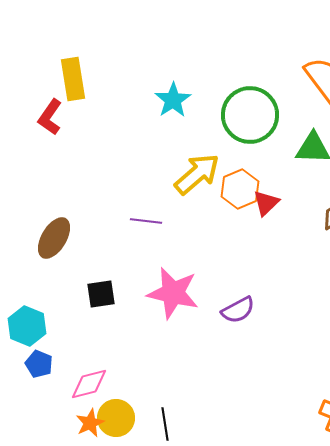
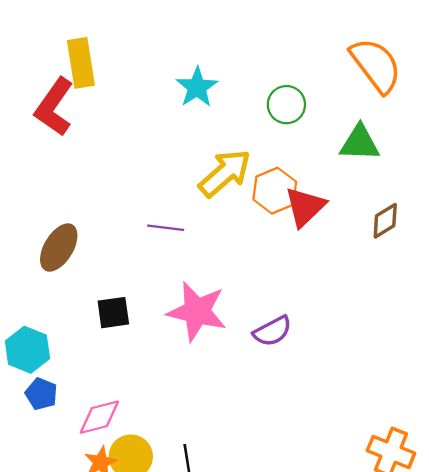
green circle: (250, 115) -> (286, 105), size x0.6
red L-shape: (50, 117) -> (54, 107), size x1.4
red triangle: (266, 203) -> (305, 207), size x1.4

